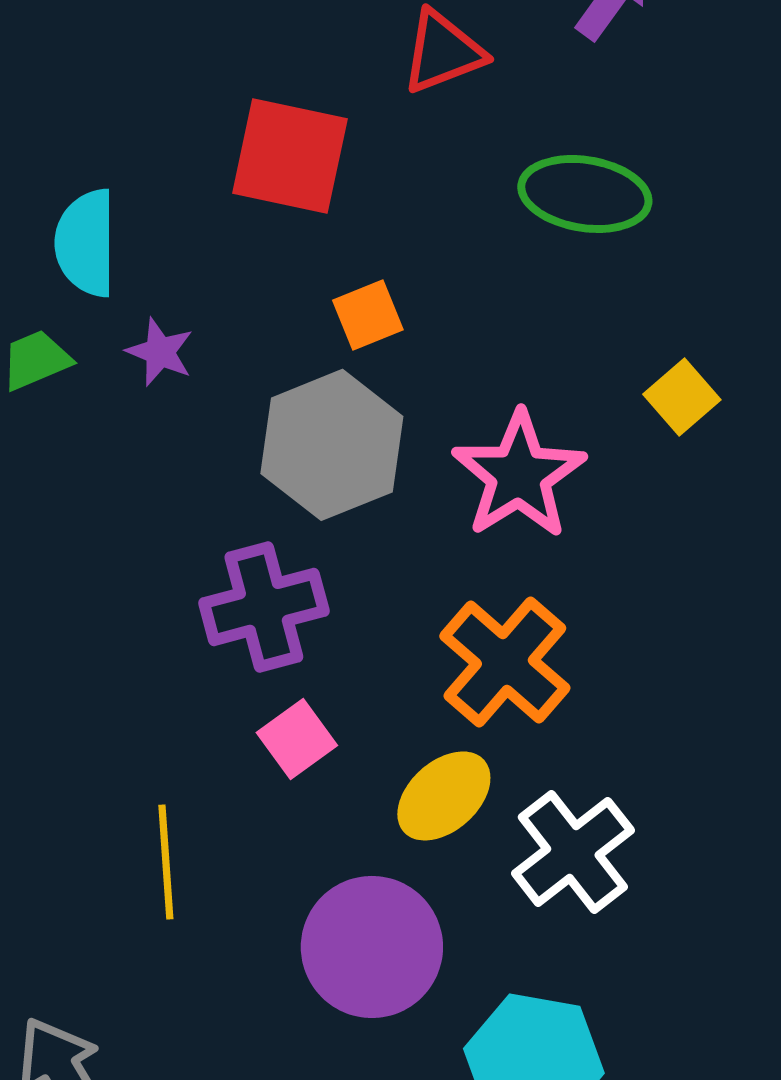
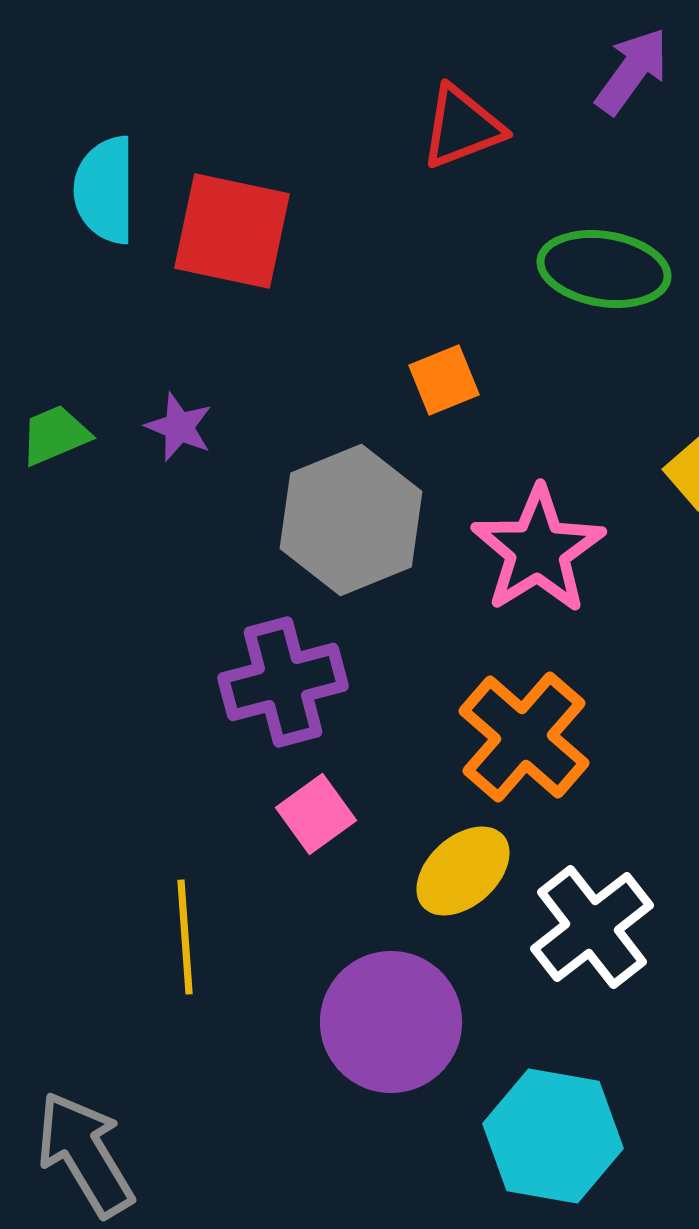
red square: (290, 156) -> (232, 231), moved
cyan semicircle: (86, 243) -> (105, 190), moved
orange square: (368, 315) -> (444, 380), moved

